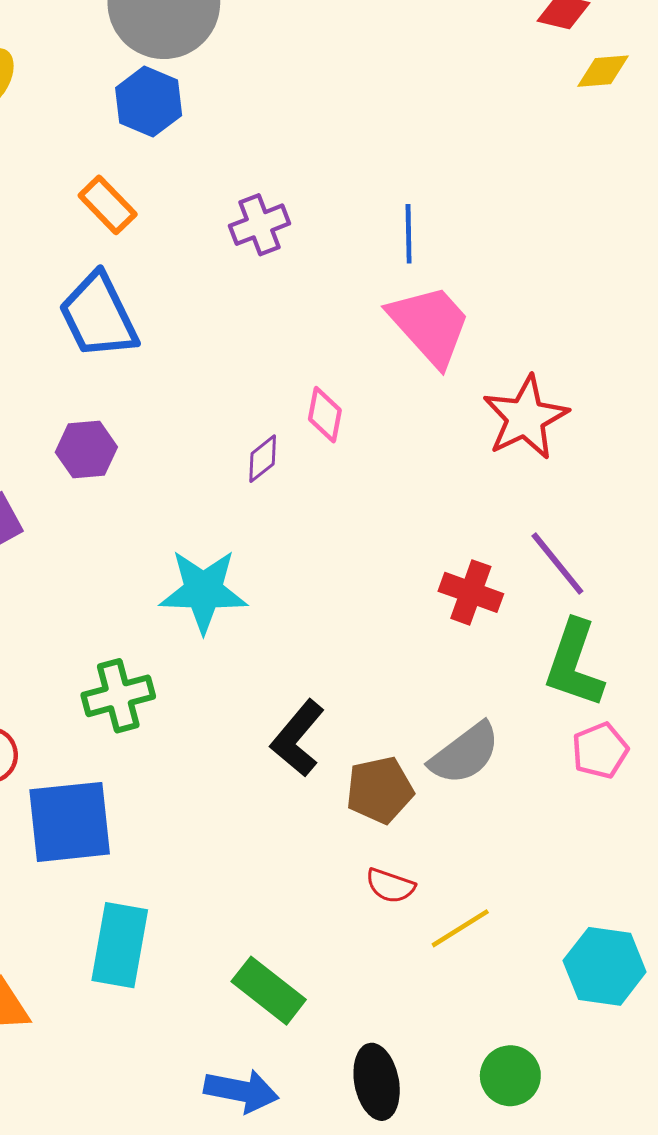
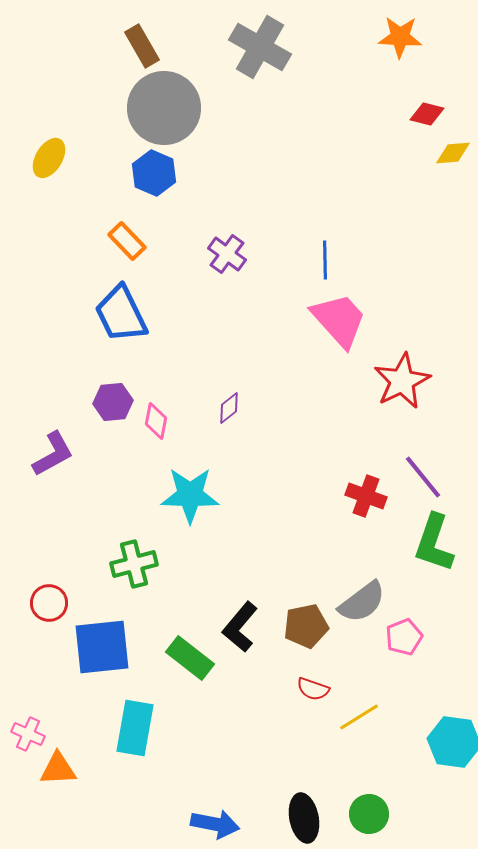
purple cross: (260, 225) -> (227, 254), turned -33
pink diamond: (325, 415) -> (156, 421), moved
black L-shape: (298, 738) -> (240, 627), moved
pink pentagon: (600, 750) -> (404, 637), moved
green rectangle: (269, 991) -> (190, 658), moved
green circle: (510, 1076) -> (369, 814), moved

